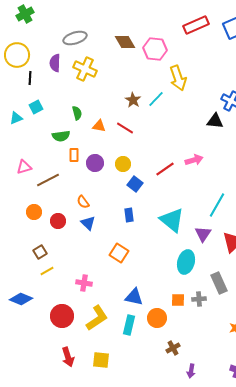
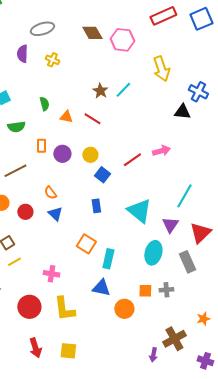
yellow cross: (85, 69) -> (52, 60), size x0.6
yellow arrow: (178, 78) -> (161, 69), moved
green semicircle: (61, 136) -> (16, 127), moved
gray rectangle: (219, 283) -> (187, 262), moved
yellow L-shape: (97, 318) -> (64, 309), turned 116
cyan rectangle: (129, 325) -> (108, 259), moved
brown cross: (173, 348) -> (174, 339), moved, size x1.6
purple arrow: (191, 371) -> (153, 355), moved

